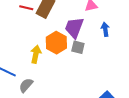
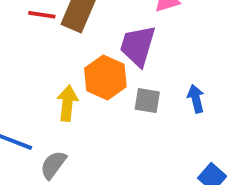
blue arrow: (105, 29) -> (196, 99), moved
gray square: (78, 47) -> (147, 101), moved

